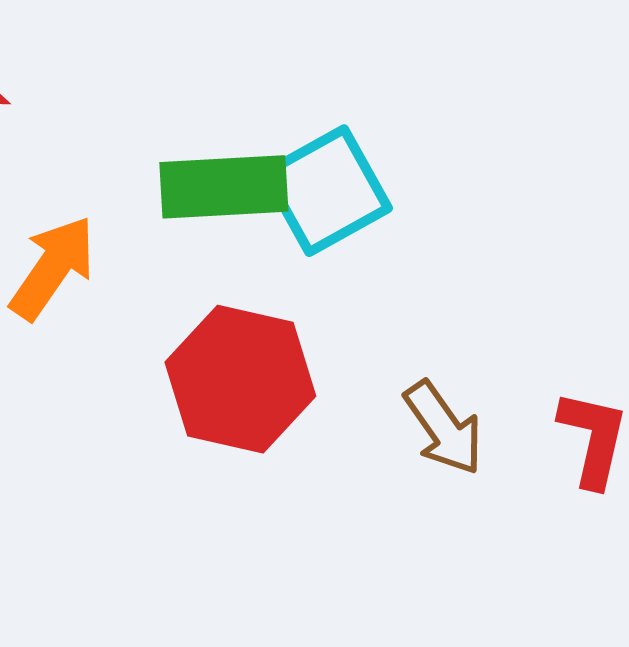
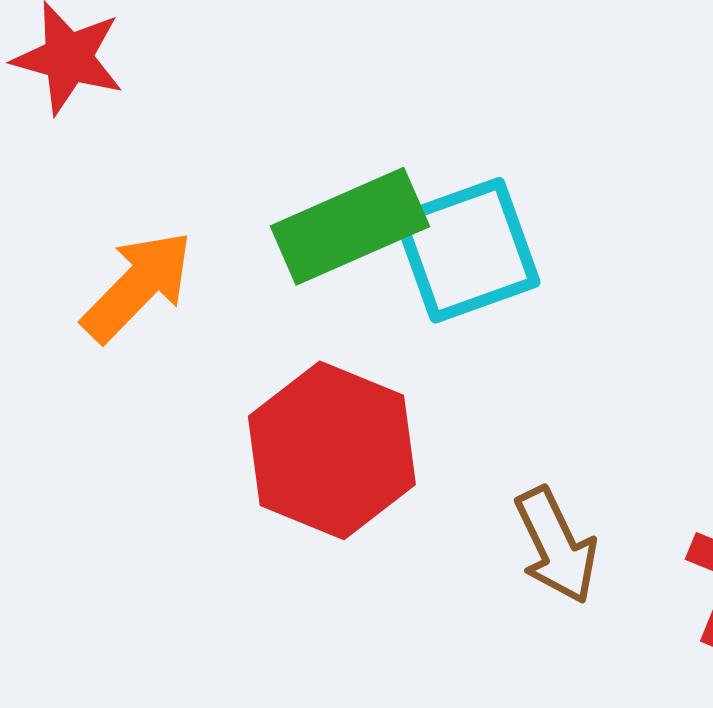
green rectangle: (224, 187) -> (350, 226), turned -30

